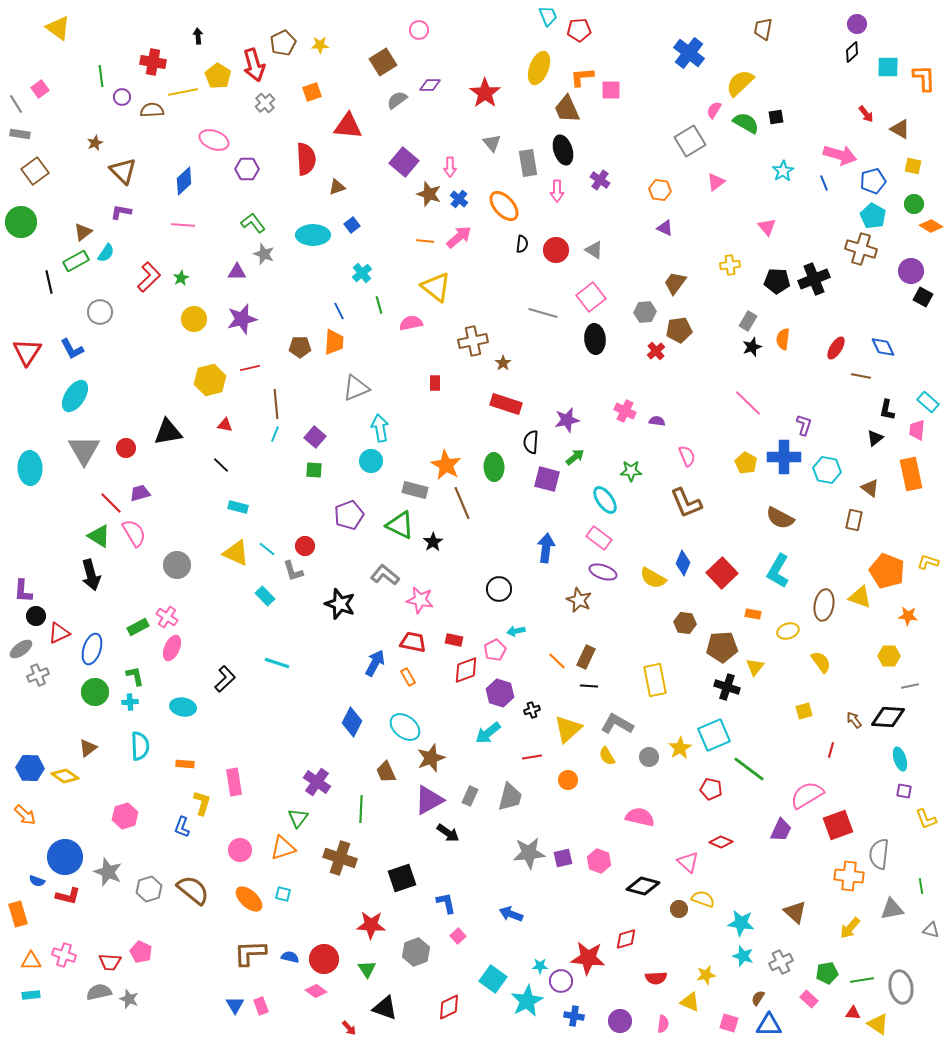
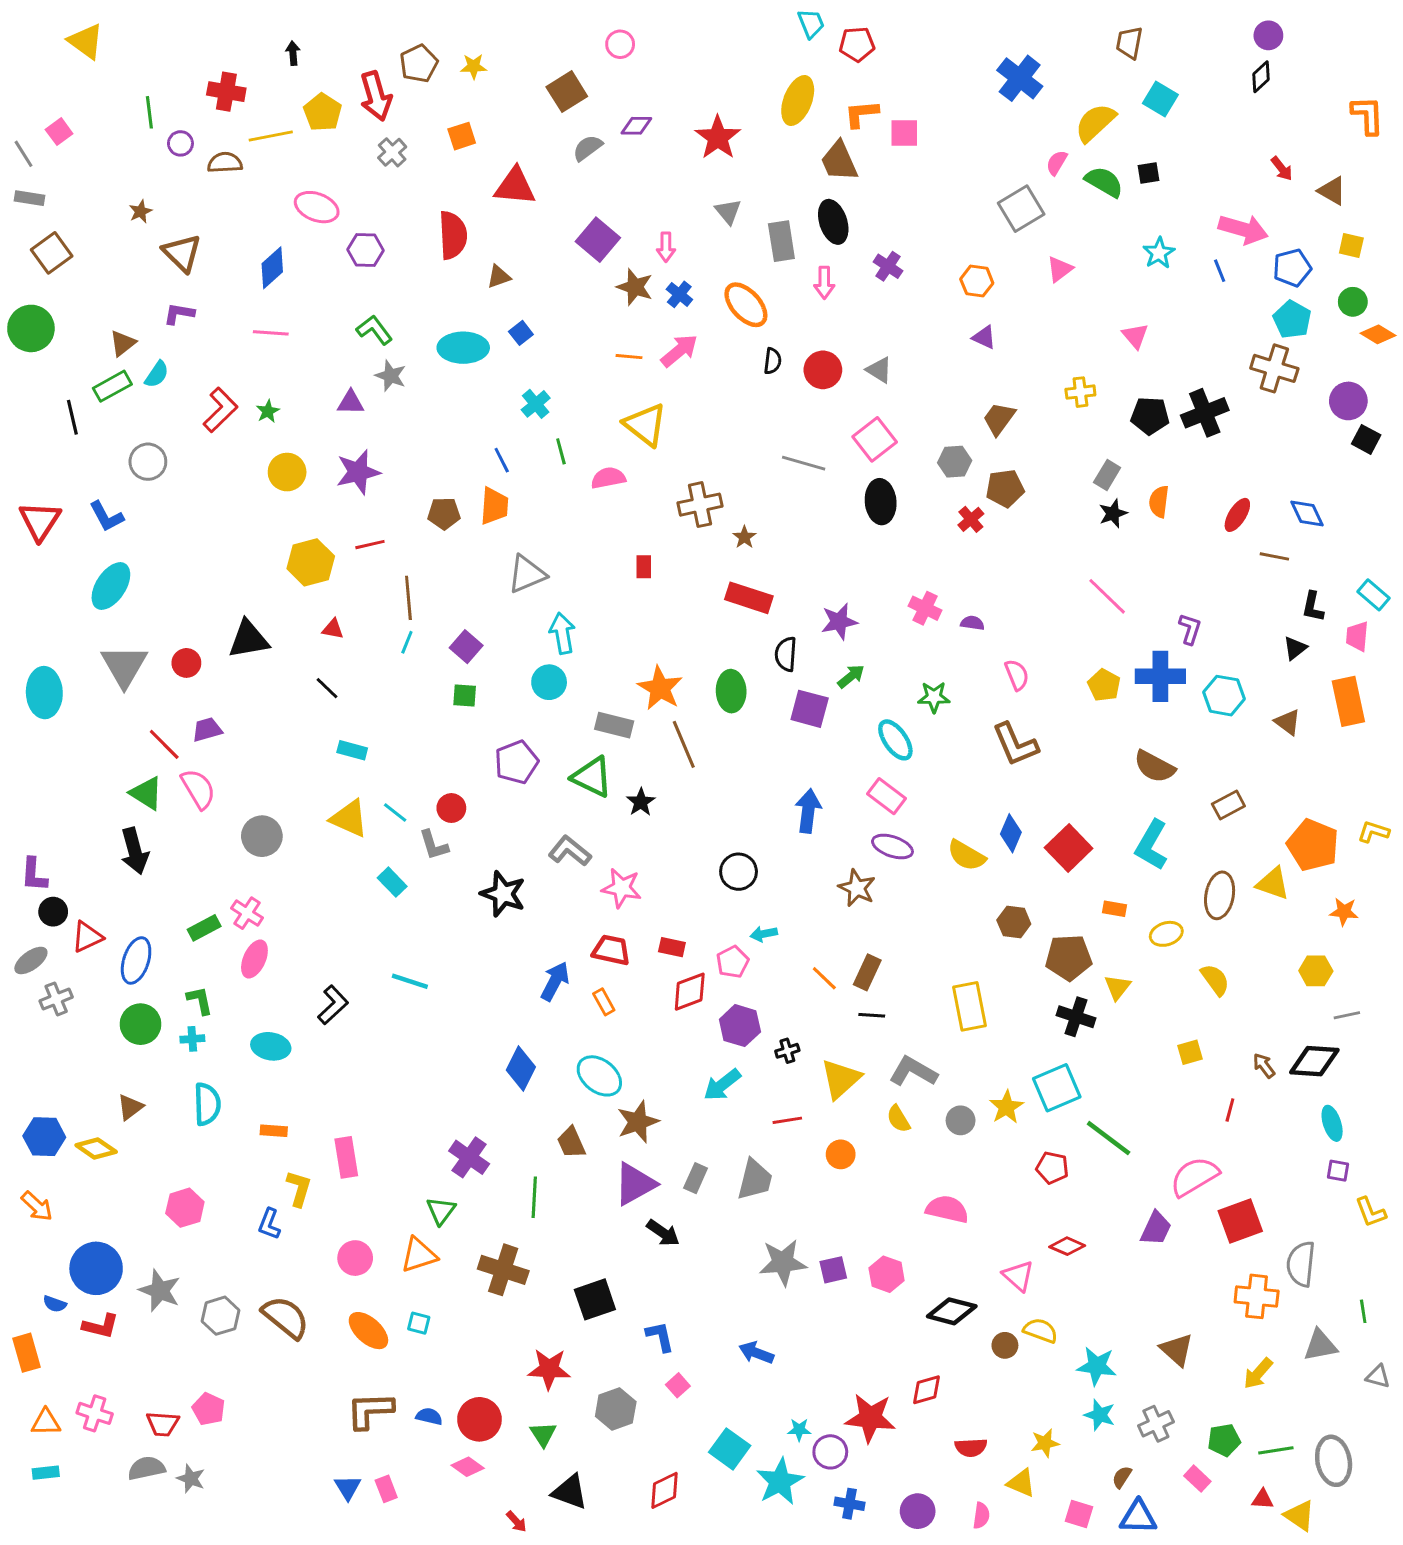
cyan square: (888, 67) -> (1160, 99), moved, turned 30
brown rectangle: (854, 520) -> (1228, 805), moved, turned 50

